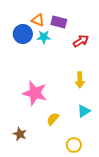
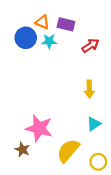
pink star: (35, 93) -> (39, 128), moved
yellow semicircle: (53, 119) -> (68, 151), moved, size x1.6
yellow circle: (74, 145) -> (98, 162), moved

